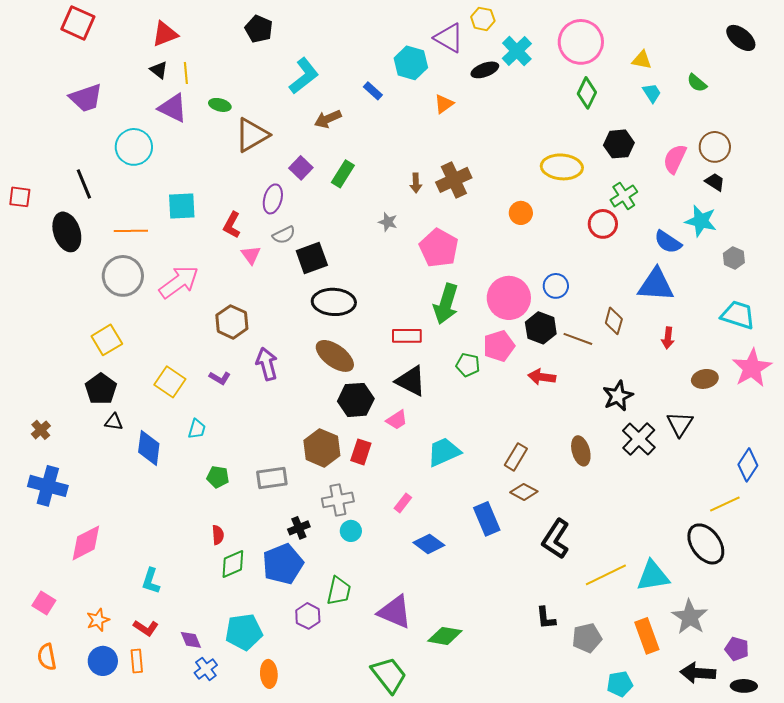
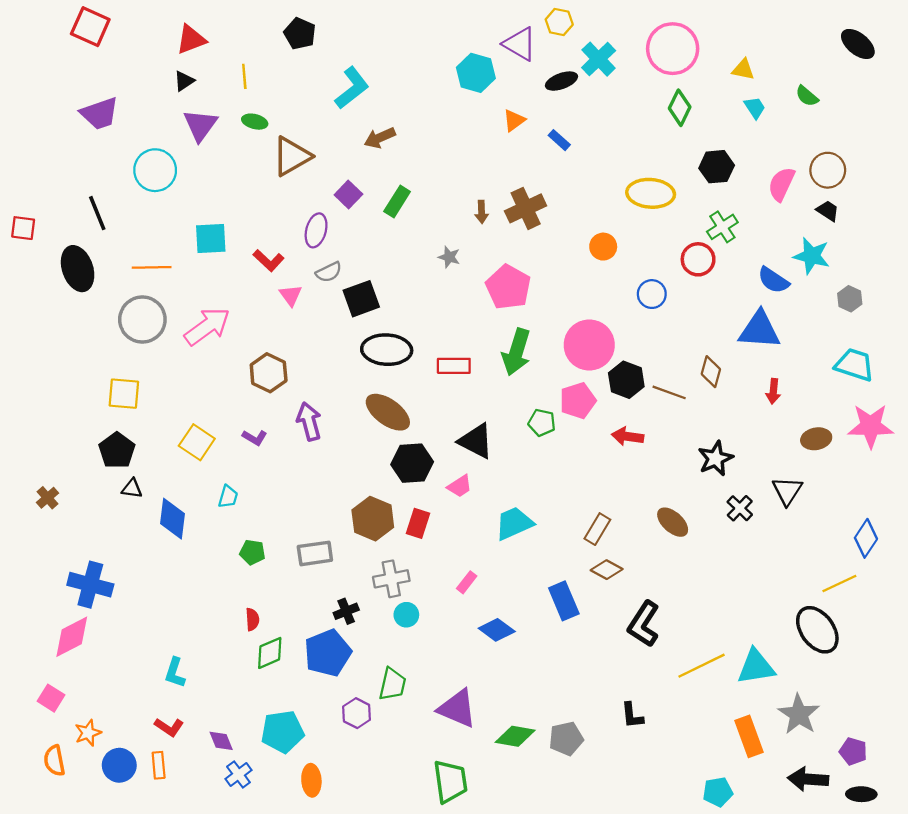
black triangle: (159, 70) -> (184, 81), turned 48
yellow line: (186, 73) -> (244, 76), moved
blue rectangle: (373, 91) -> (559, 140), moved
purple triangle: (173, 108) -> (200, 125), turned 40
red L-shape: (232, 225) -> (269, 260), turned -76
blue circle: (556, 286) -> (652, 294), moved
red rectangle: (407, 336) -> (454, 366), moved
yellow square: (107, 340) -> (124, 394), turned 36
pink star: (752, 368) -> (871, 426), turned 30
black cross: (639, 439) -> (740, 508), size x0.7
brown ellipse: (581, 451) -> (673, 522), turned -32
blue cross: (48, 486) -> (90, 585), moved
pink diamond: (86, 543) -> (72, 637), moved
orange star: (98, 620) -> (88, 733), moved
gray pentagon: (587, 638) -> (566, 739), moved
green trapezoid: (389, 675) -> (450, 781), turned 30

